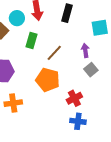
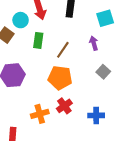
gray square: (91, 70) -> (103, 72), moved
red cross: (74, 98) -> (64, 106), moved
orange cross: (13, 103) -> (40, 114), moved

